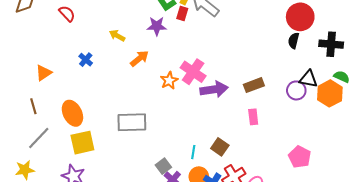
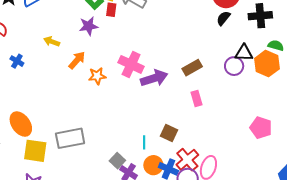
black semicircle: (294, 41) -> (223, 18), turned 35
blue cross: (86, 60) -> (17, 61), moved
orange star: (169, 80) -> (97, 76), moved, turned 30
gray rectangle: (132, 122) -> (70, 138), moved
yellow square: (82, 143) -> (35, 151), turned 30
pink pentagon: (300, 157) -> (261, 128), moved

